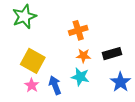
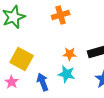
orange cross: (78, 30) -> (61, 15), moved
pink star: (32, 85) -> (12, 82), moved

